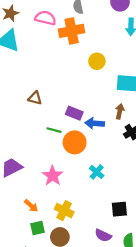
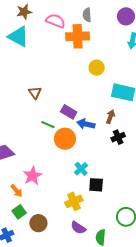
brown triangle: (35, 98) -> (35, 93), turned 32
pink star: (52, 176) -> (32, 176), moved
black square: (119, 209) -> (96, 185), moved
yellow cross: (64, 211) -> (74, 201), moved, turned 30
green square: (37, 228) -> (19, 212), turned -32

